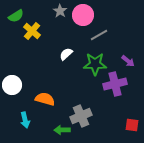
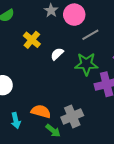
yellow cross: (32, 31) -> (32, 40), moved
orange semicircle: (45, 99) -> (41, 111), moved
green arrow: (62, 130) -> (53, 131), turned -140

